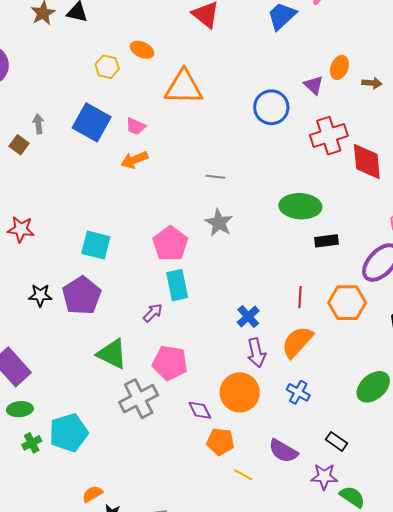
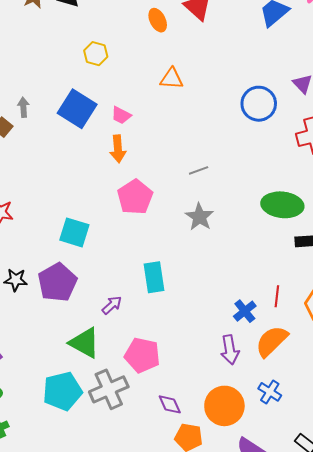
orange ellipse: (142, 50) -> (158, 20), moved, turned 35
orange triangle: (184, 87) -> (172, 79), size x0.6
orange arrow: (134, 160) -> (118, 149), turned -76
gray line: (215, 177) -> (199, 170), turned -30
pink pentagon: (170, 244) -> (135, 197), moved
purple arrow: (153, 313) -> (112, 305), moved
blue cross: (248, 317) -> (245, 311), moved
orange circle: (240, 392) -> (224, 406), moved
cyan pentagon: (69, 433) -> (62, 391), moved

